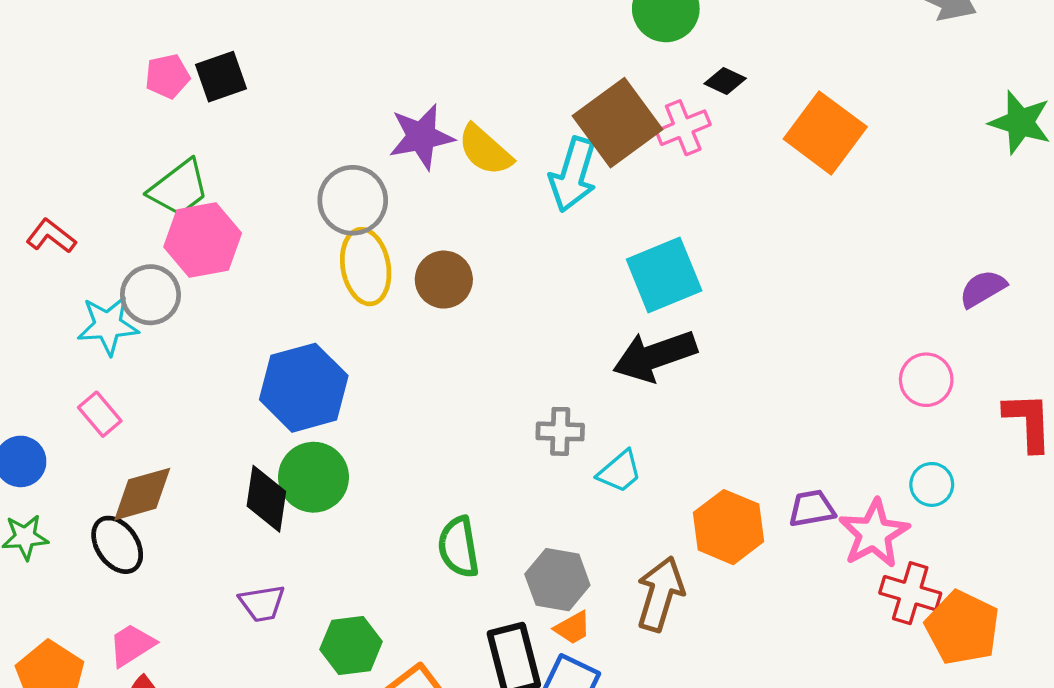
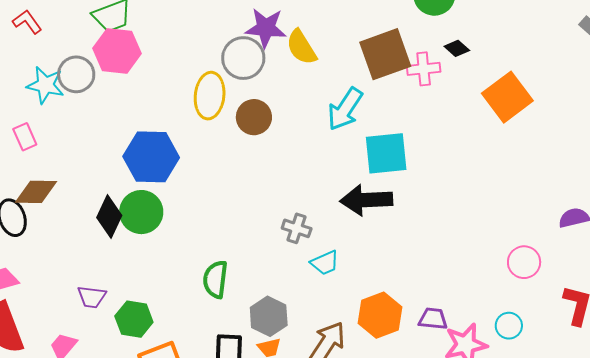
cyan arrow: (573, 175) -> (345, 109), moved
gray circle: (353, 200) -> (243, 58), moved
purple trapezoid: (262, 603) -> (92, 297), moved

